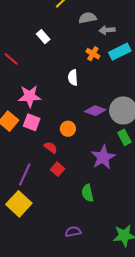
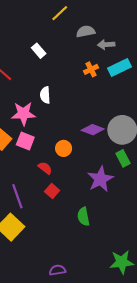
orange cross: (93, 54) -> (91, 69), turned 32
white semicircle: (73, 77) -> (45, 95), moved
purple line: (25, 175) -> (17, 196), turned -45
purple semicircle: (73, 232) -> (57, 270), moved

